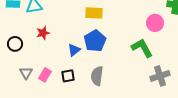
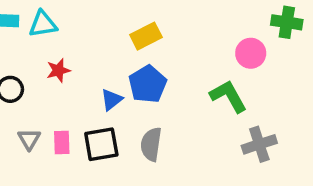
yellow rectangle: (94, 13) -> (146, 36), turned -30
pink rectangle: (45, 75) -> (62, 143), turned -32
black square: (68, 76) -> (101, 144), size x1.5

